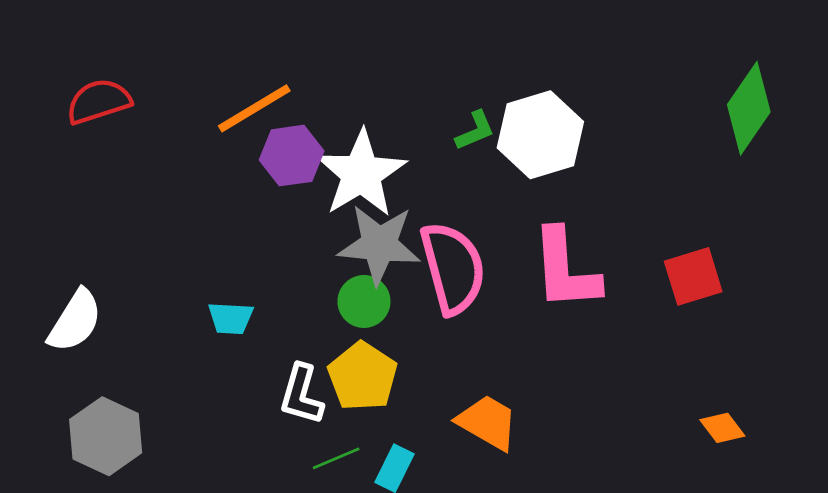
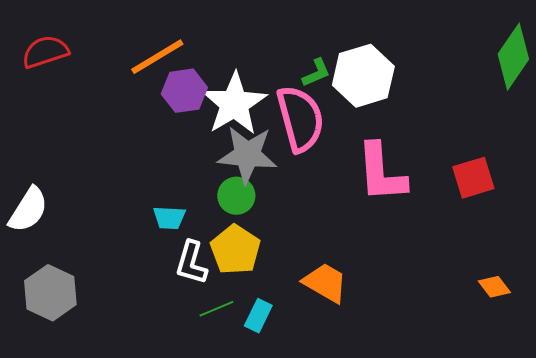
pink semicircle: (453, 268) -> (300, 119), moved
cyan trapezoid: (231, 318) -> (169, 218), moved

